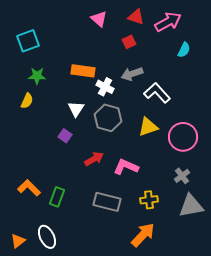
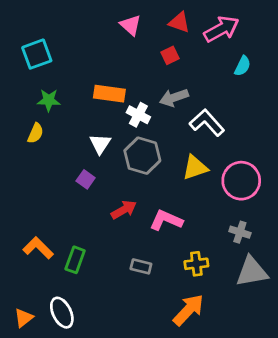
gray cross: (182, 176) -> (240, 232), turned -35
gray rectangle: (107, 202) -> (141, 266), size x0.6

